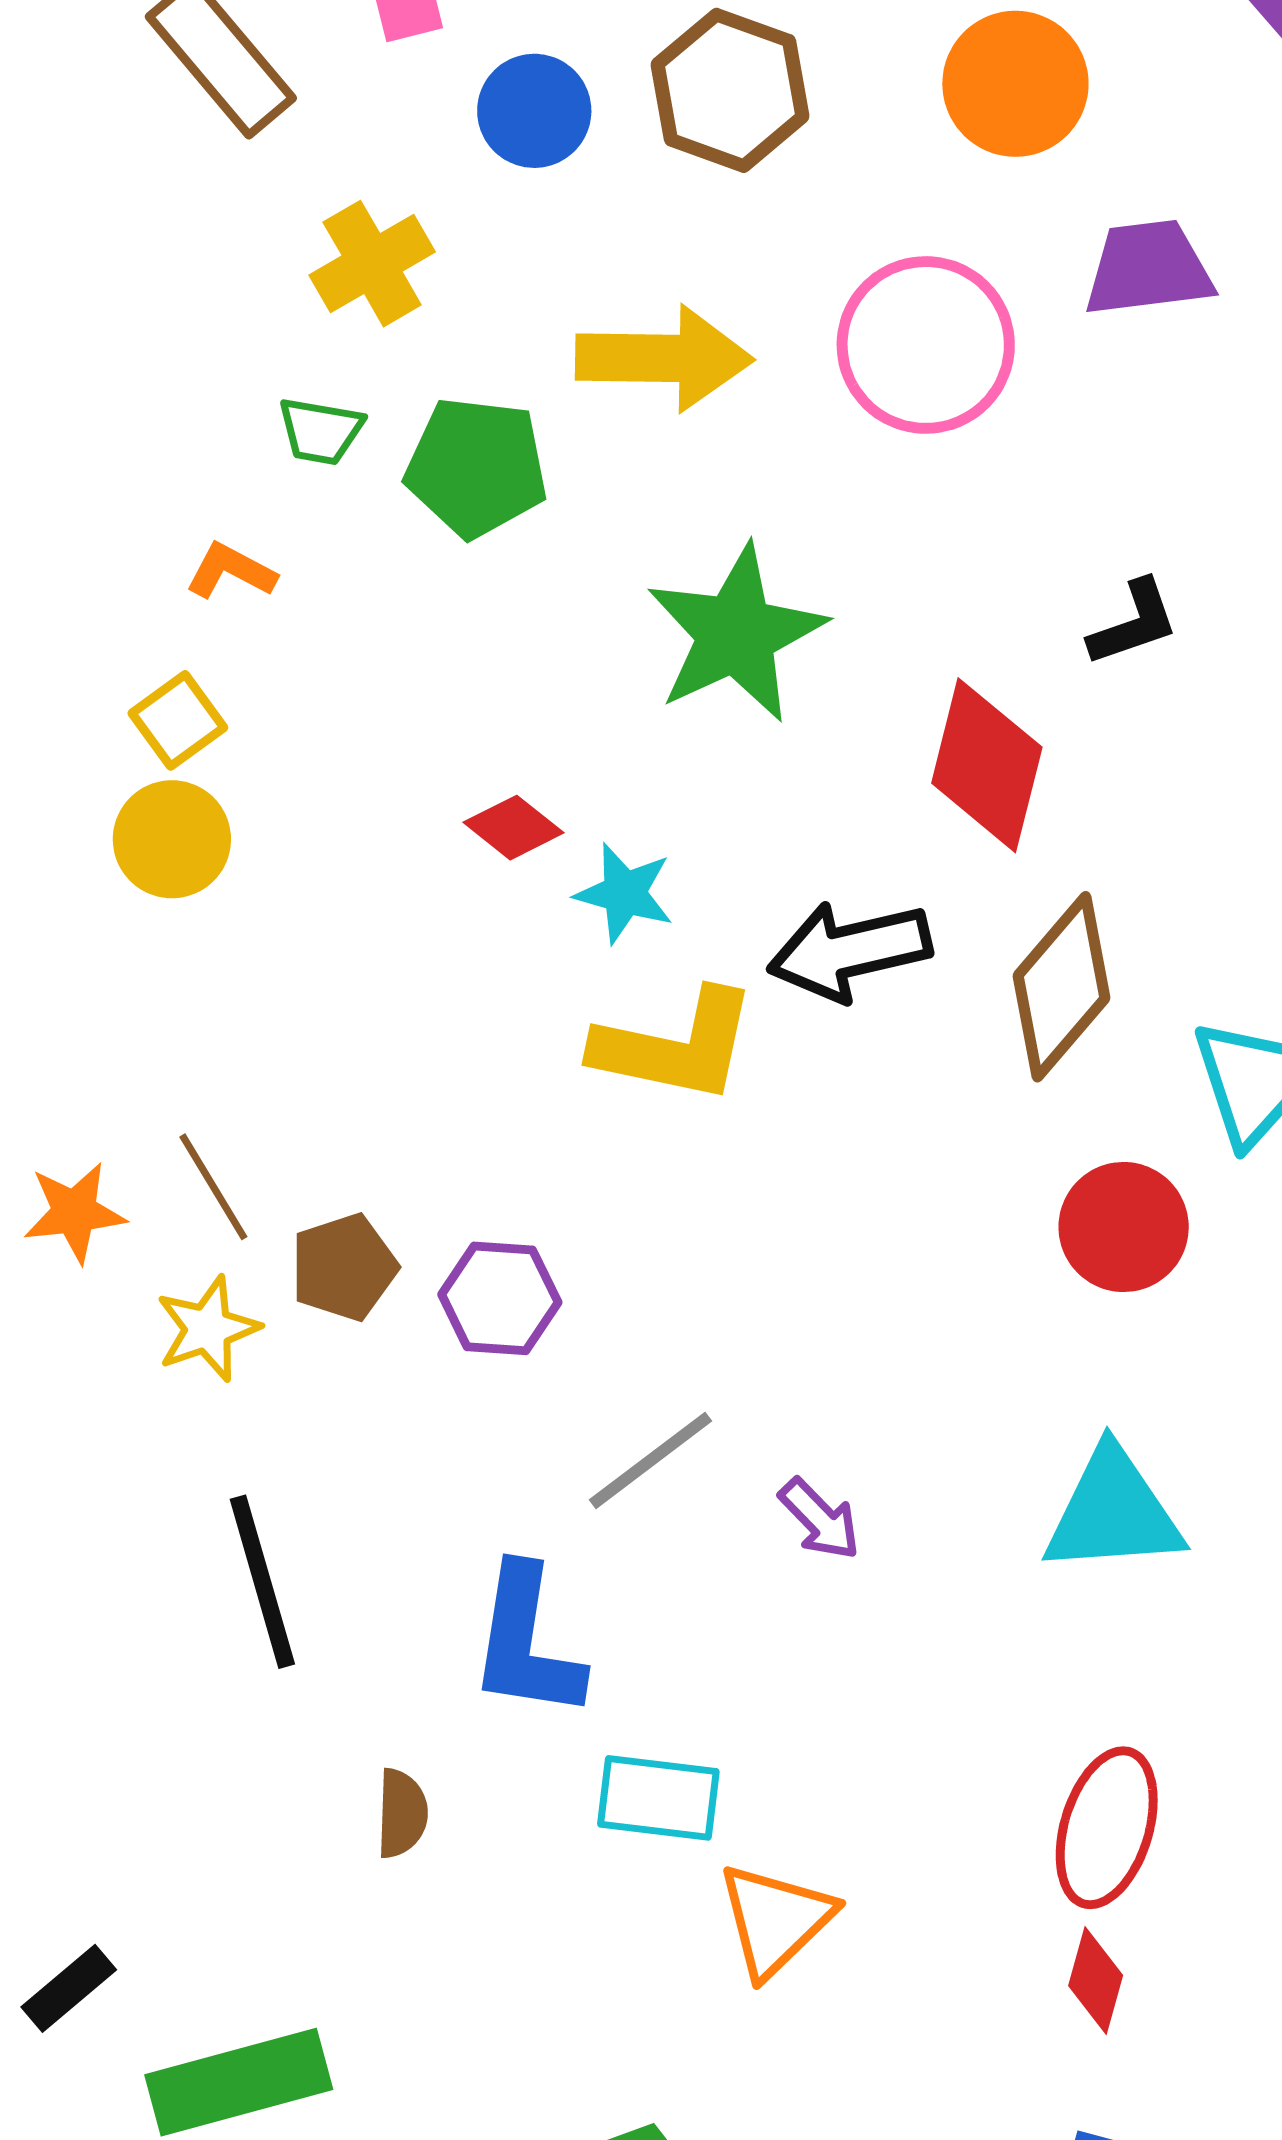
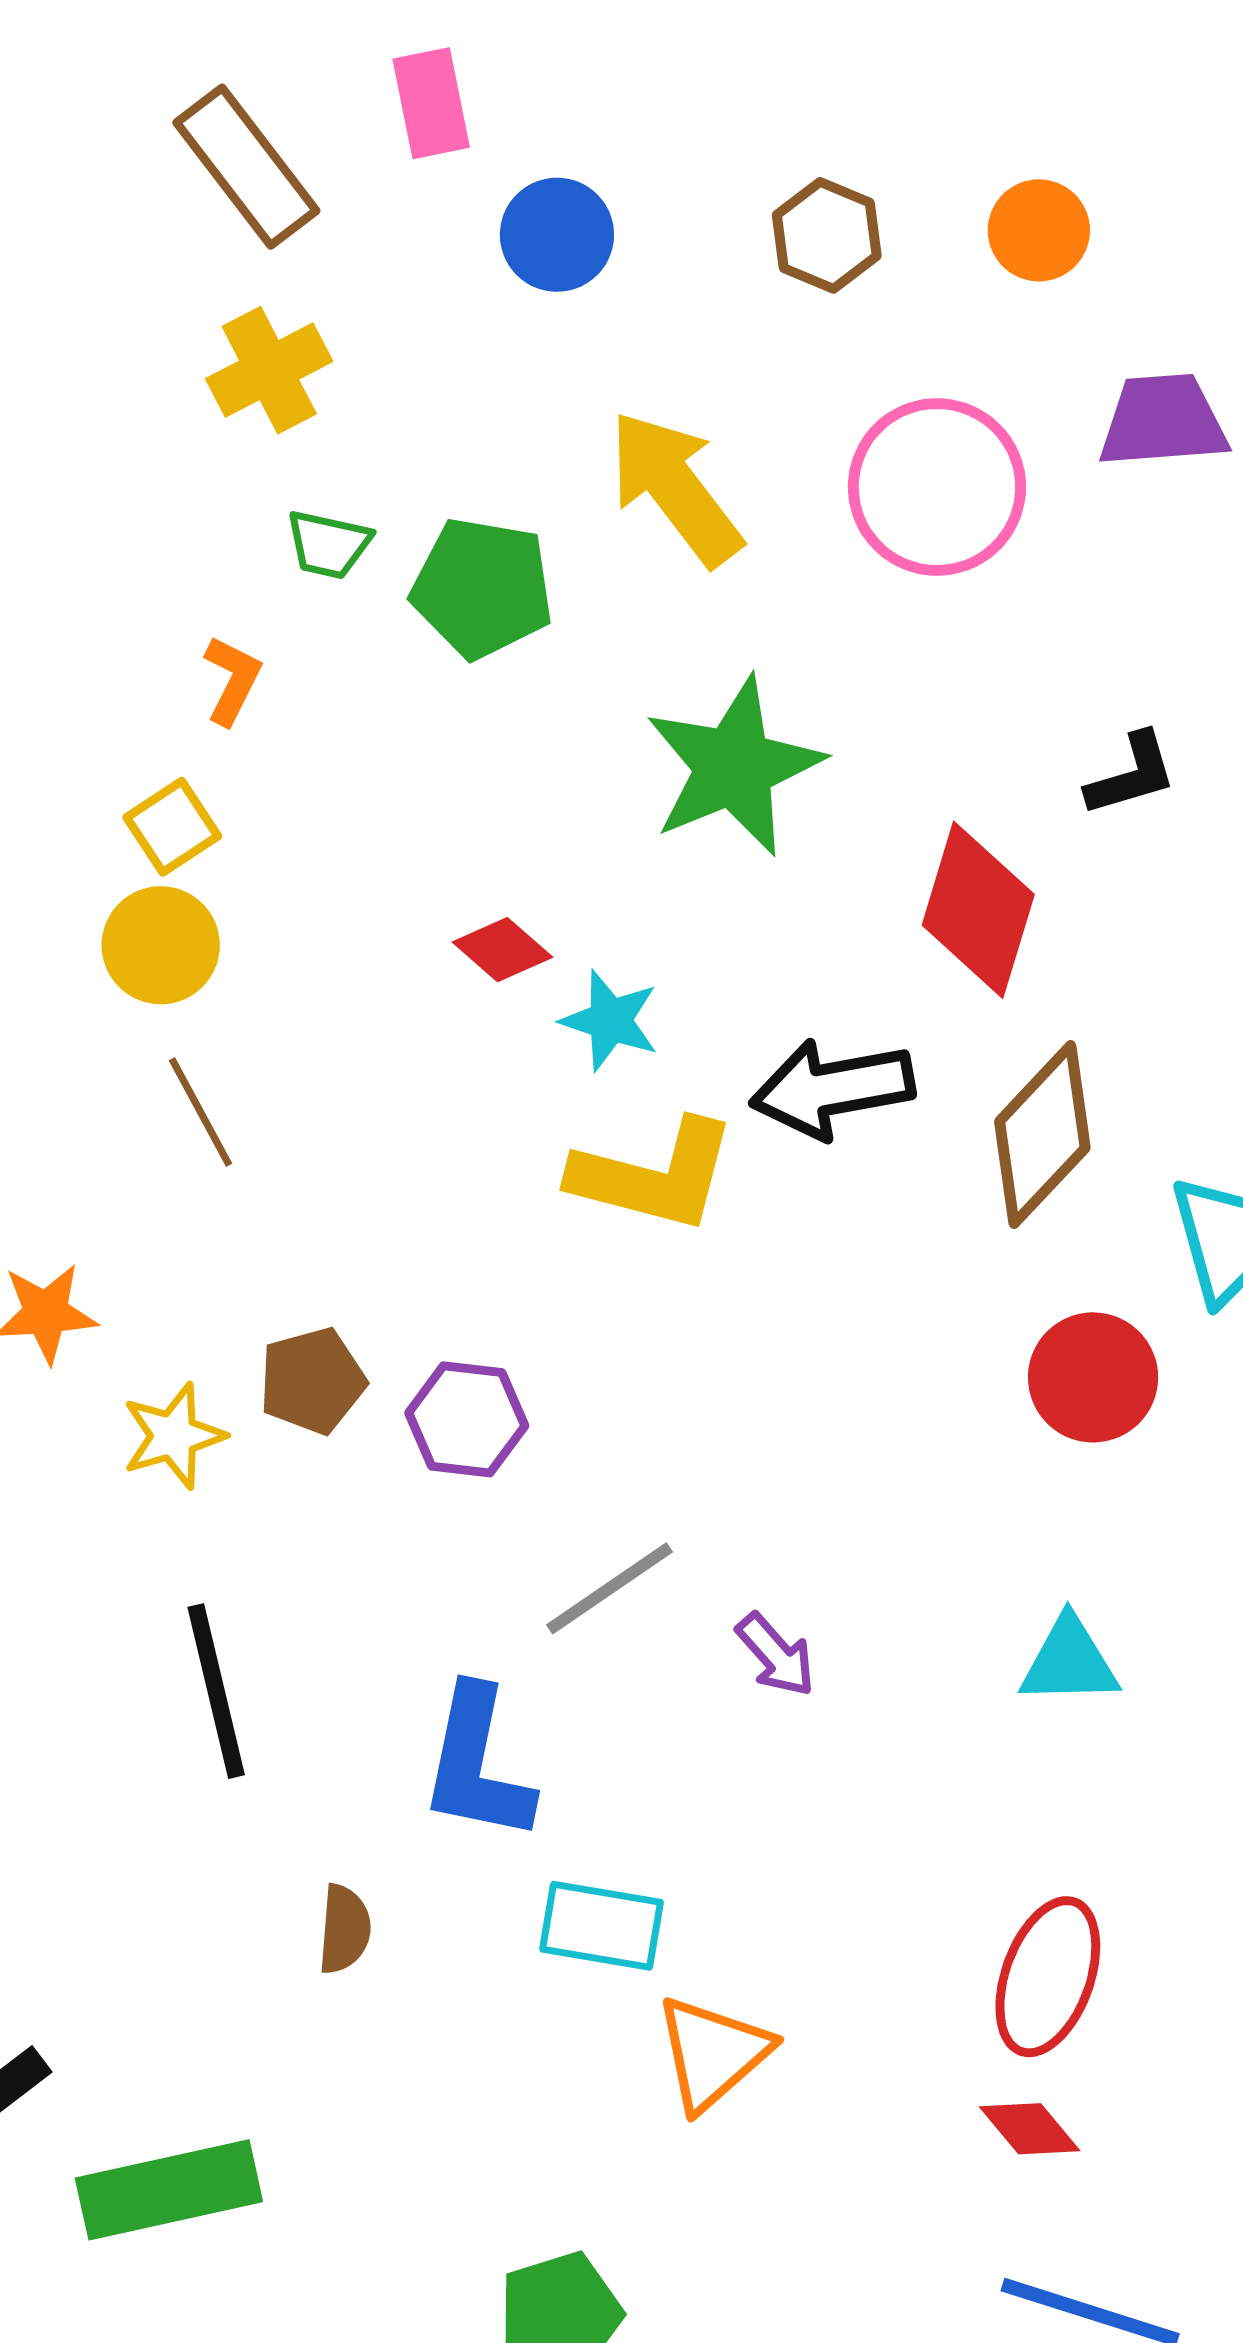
orange circle: (1015, 84) -> (1039, 230), size x0.7
brown hexagon: (730, 90) -> (827, 235), moved, size x0.7
yellow cross: (372, 264) -> (269, 370), moved
yellow arrow: (664, 358) -> (675, 488), turned -131
orange L-shape: (231, 571) -> (232, 680), turned 86
brown line: (213, 1187) -> (200, 1112), moved
cyan triangle: (1113, 1512) -> (1069, 1661), size x0.7
red diamond: (1096, 1980) -> (1030, 2129), turned -58

